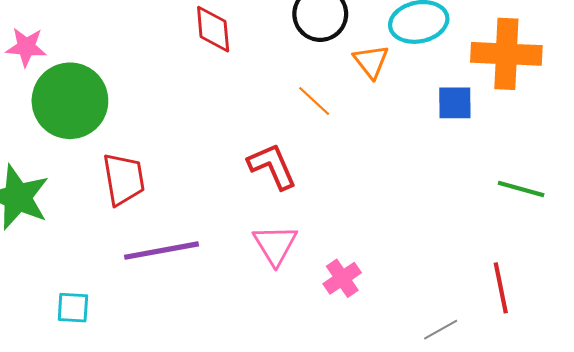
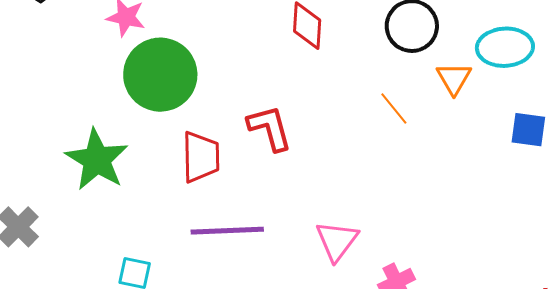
red L-shape: (272, 166) -> (270, 128), moved

